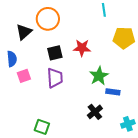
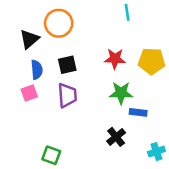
yellow pentagon: (124, 38) -> (152, 61), moved
red star: (82, 48) -> (115, 59), moved
blue semicircle: (12, 59) -> (37, 70), moved
green star: (99, 76) -> (121, 93), turned 30

